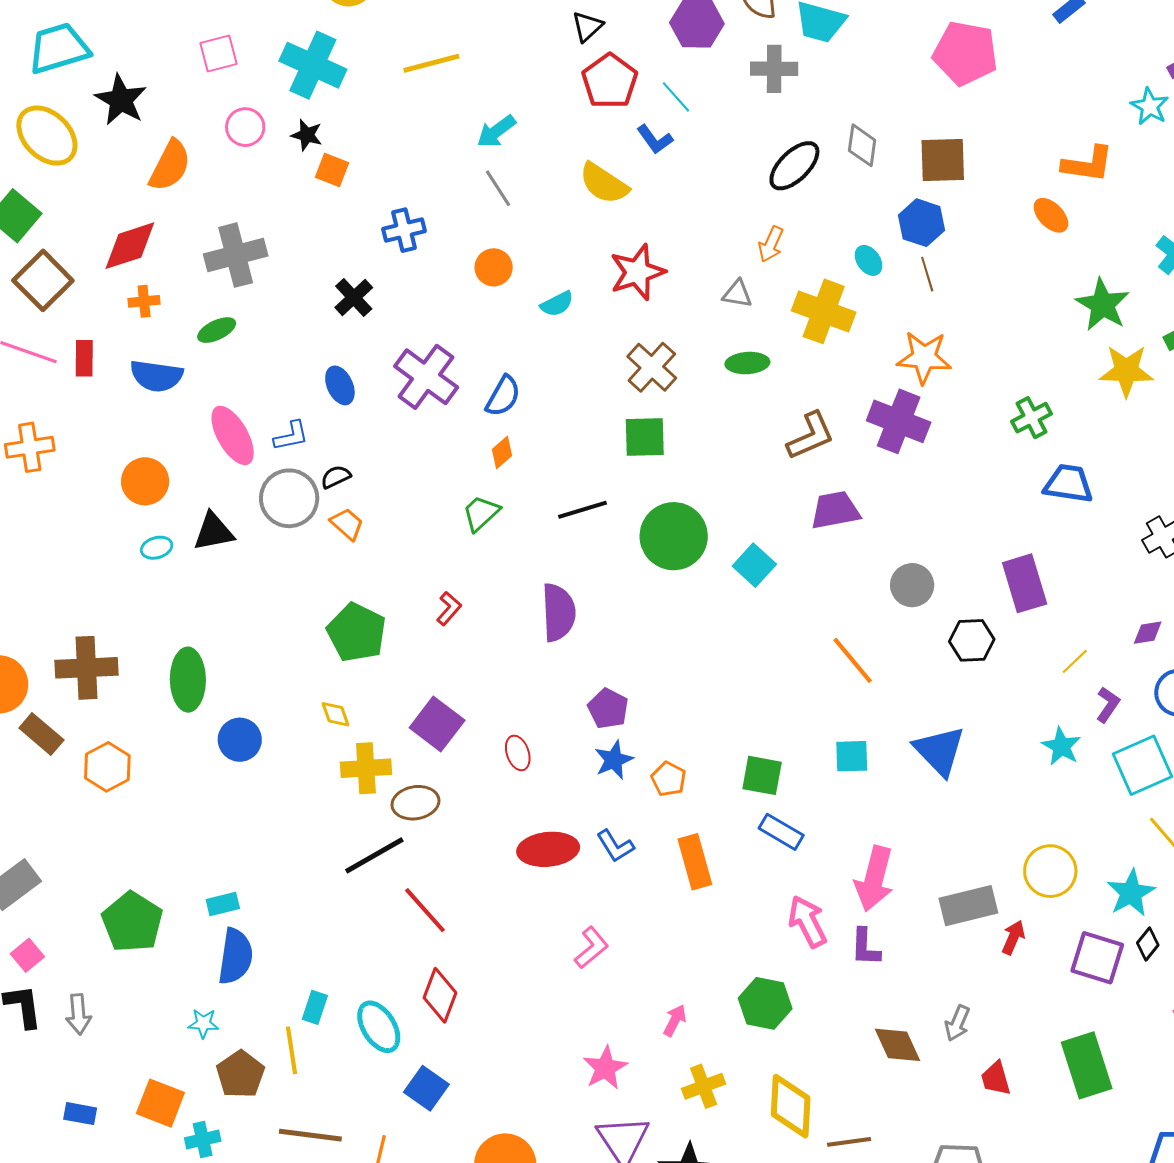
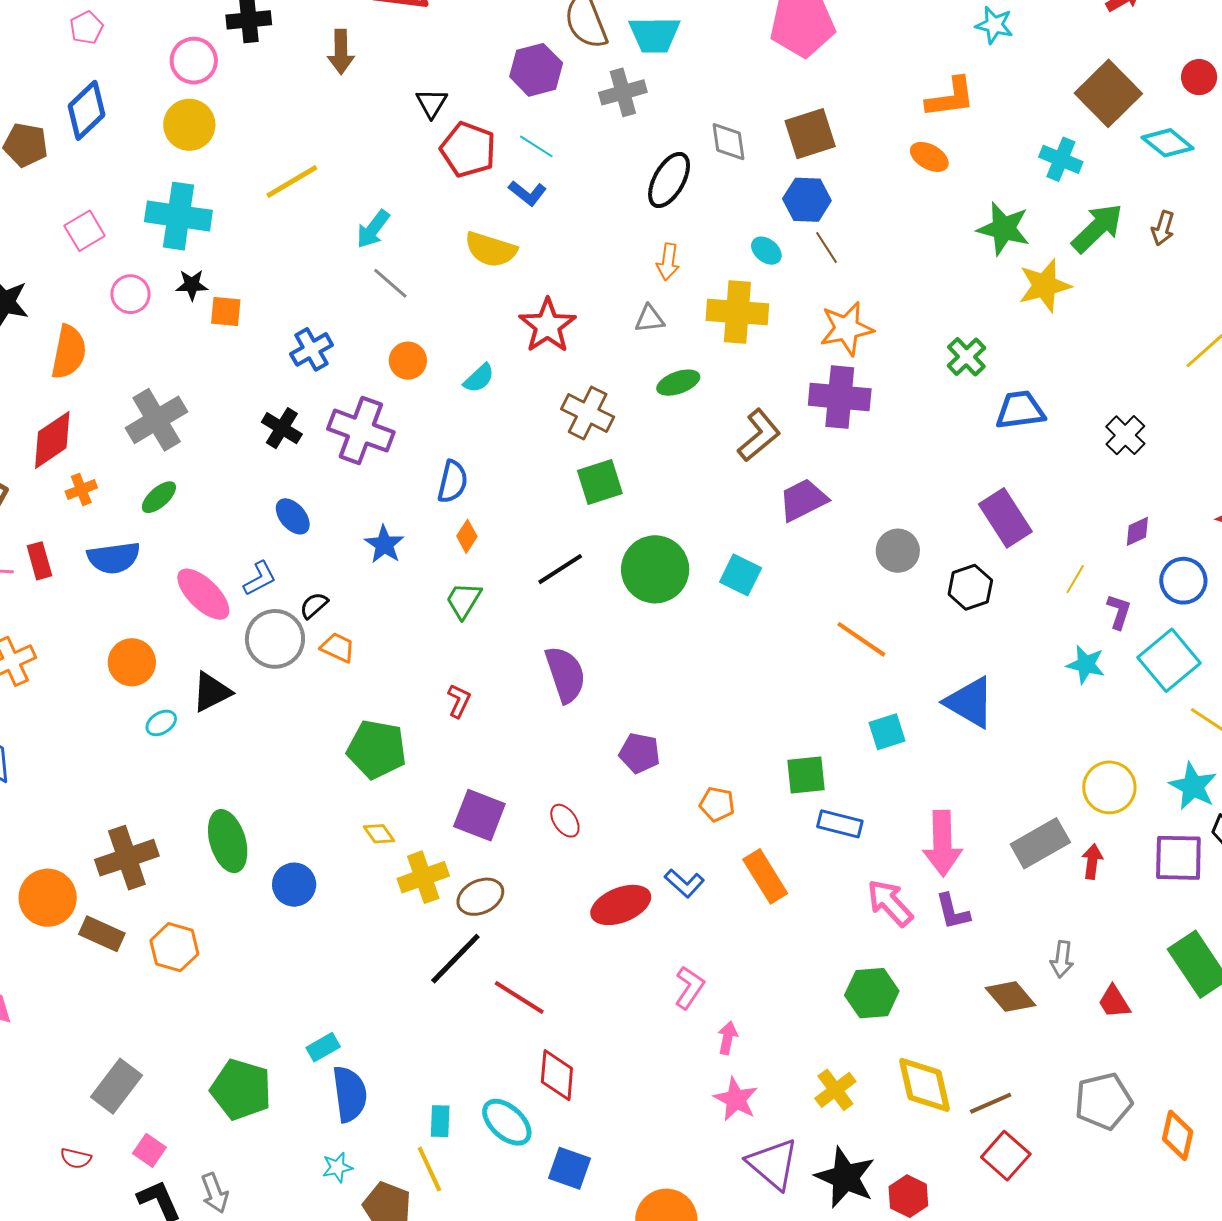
purple cross: (426, 377) -> (361, 431), moved
blue star: (614, 760) -> (384, 544), moved
pink arrow: (675, 1020) -> (728, 1038), moved

